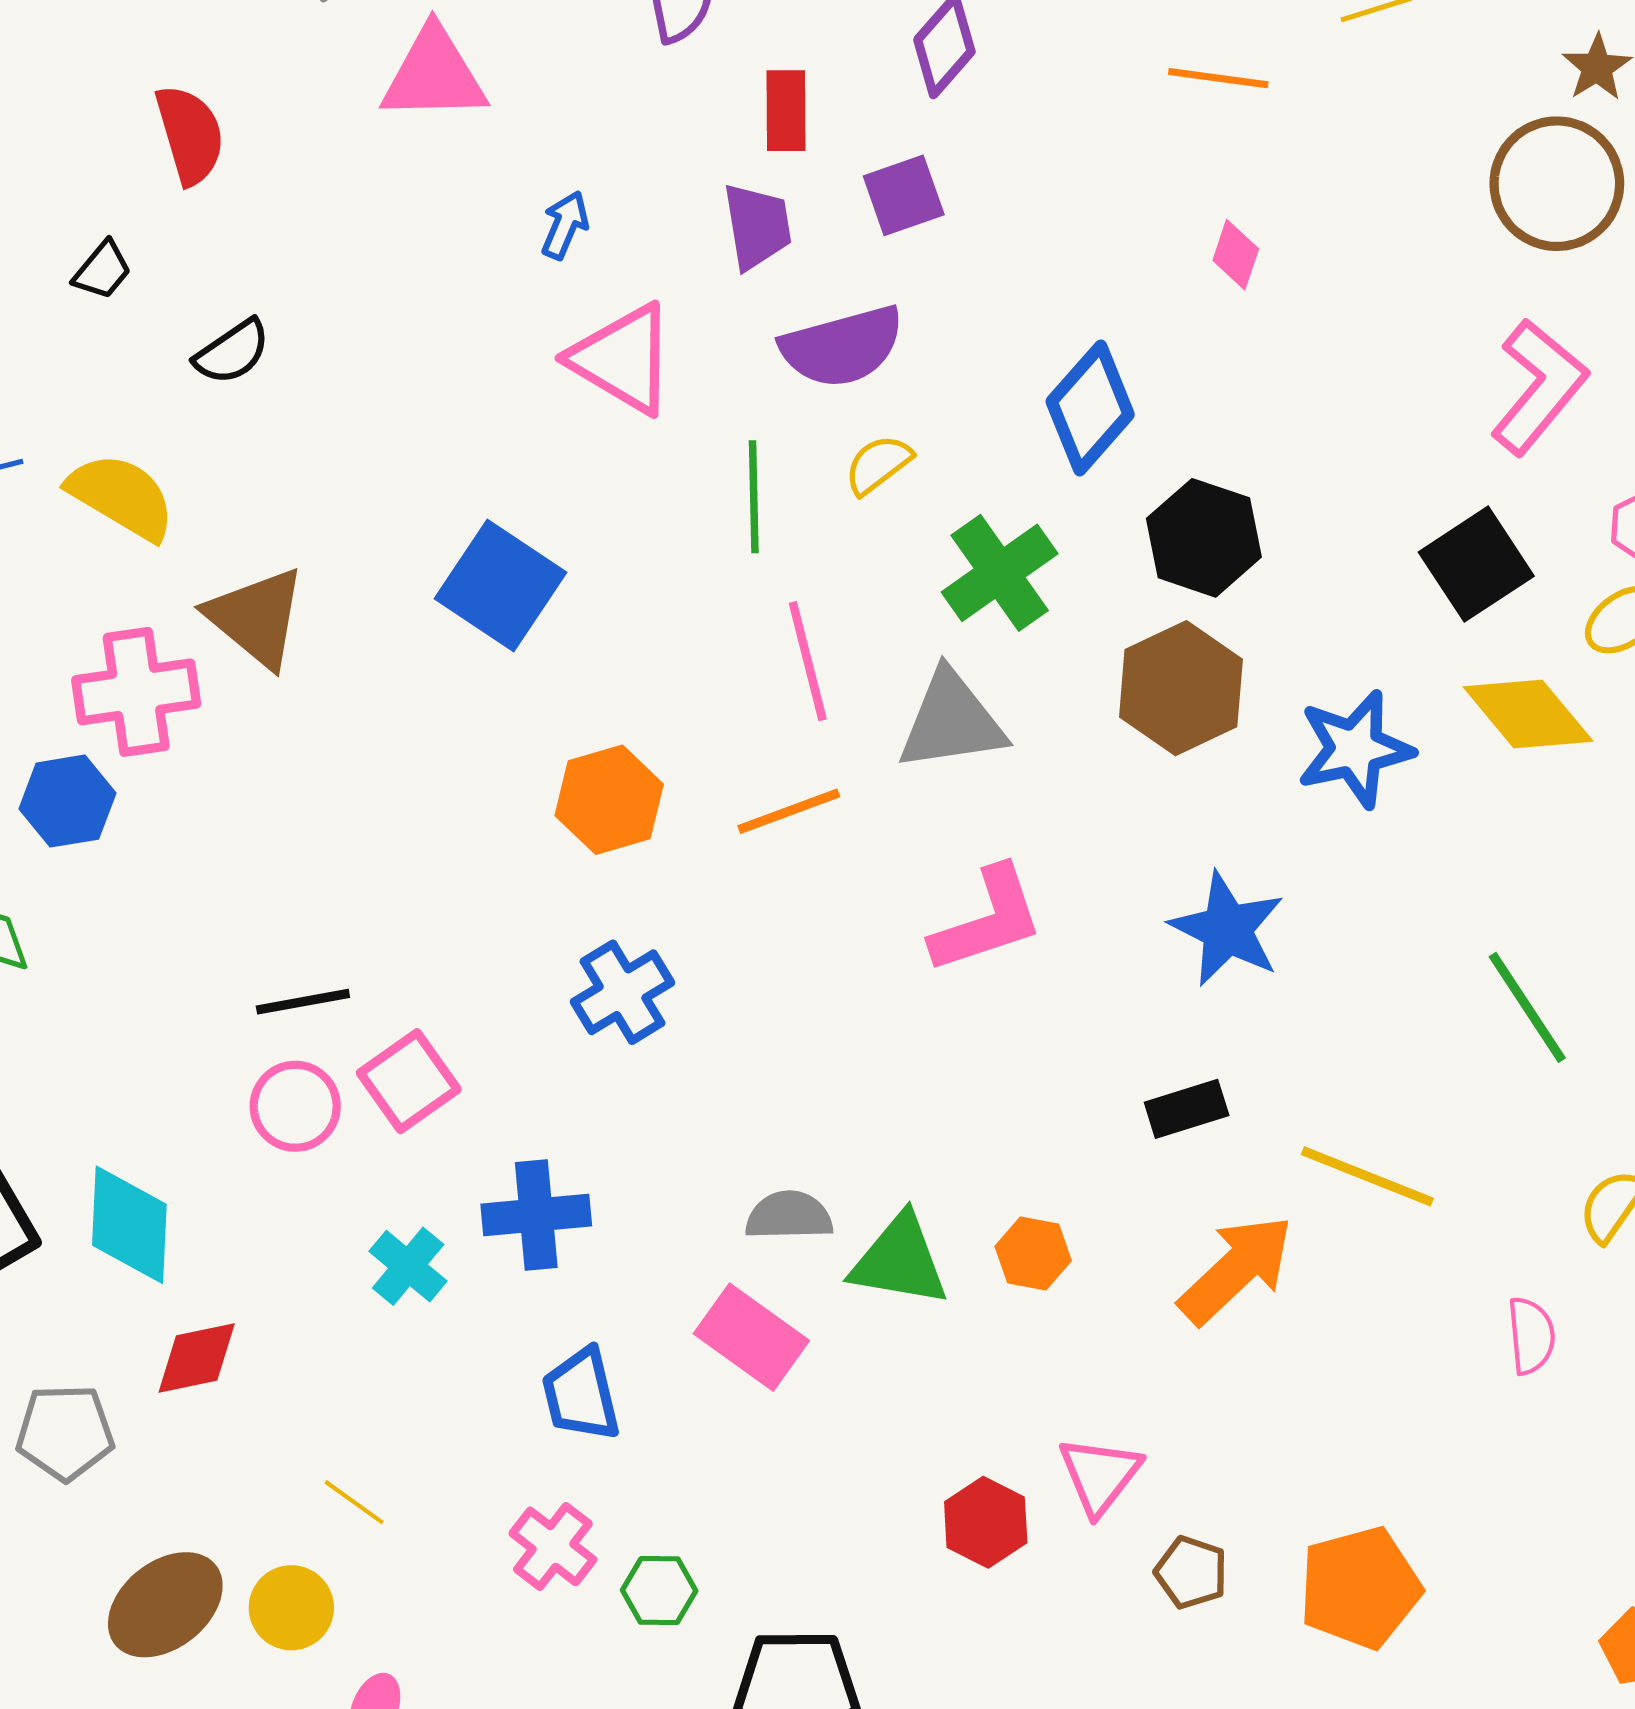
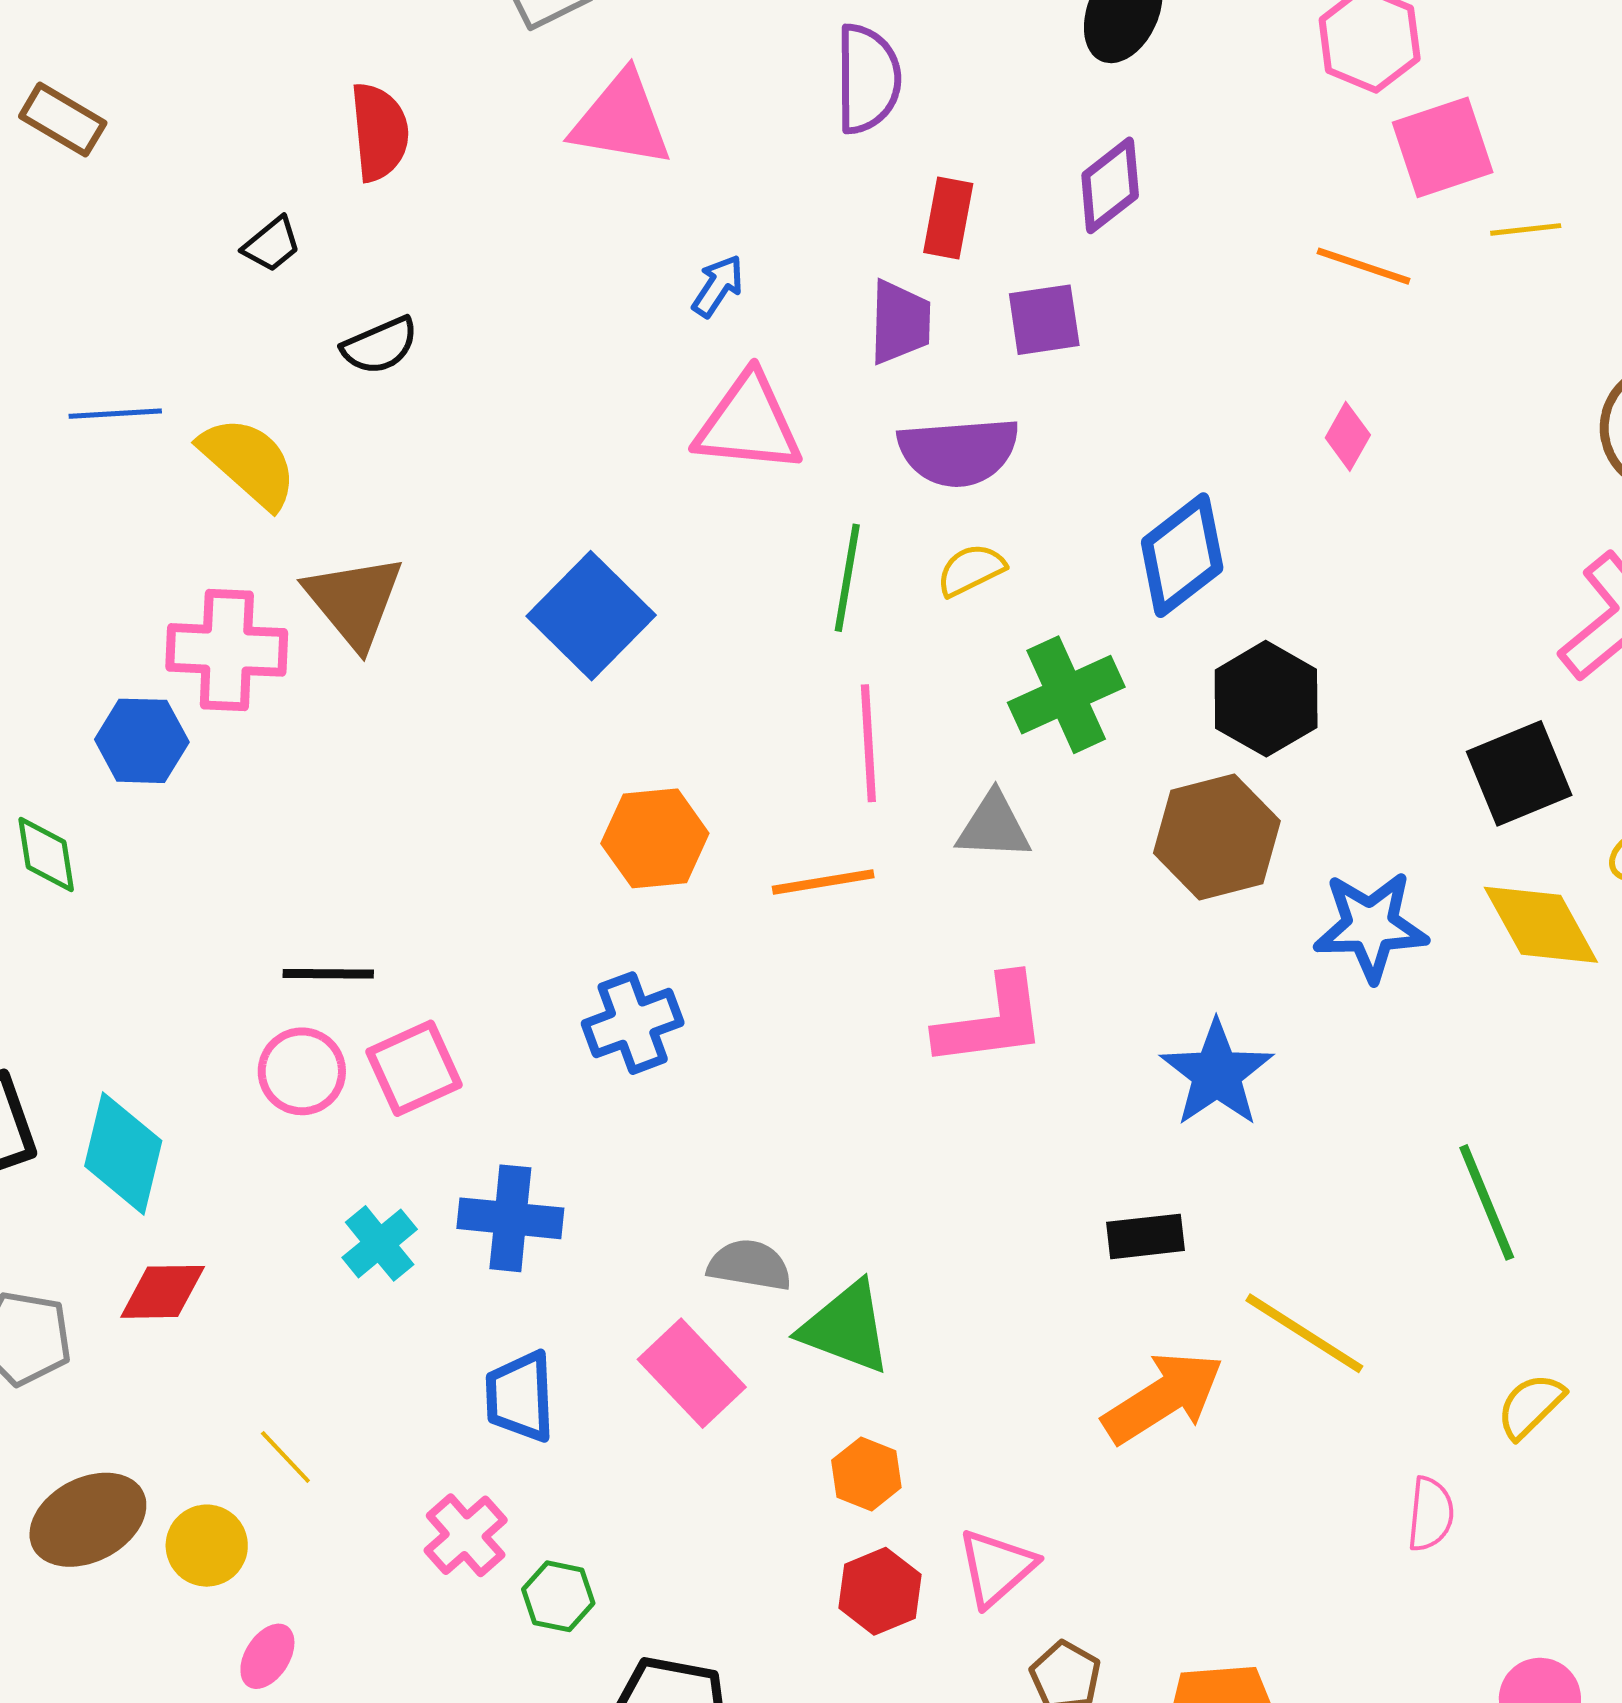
pink triangle: (623, 359) -> (748, 423), turned -36
gray triangle: (951, 721) -> (994, 826), size x0.7
orange hexagon: (1033, 1254) -> (866, 1474), moved

